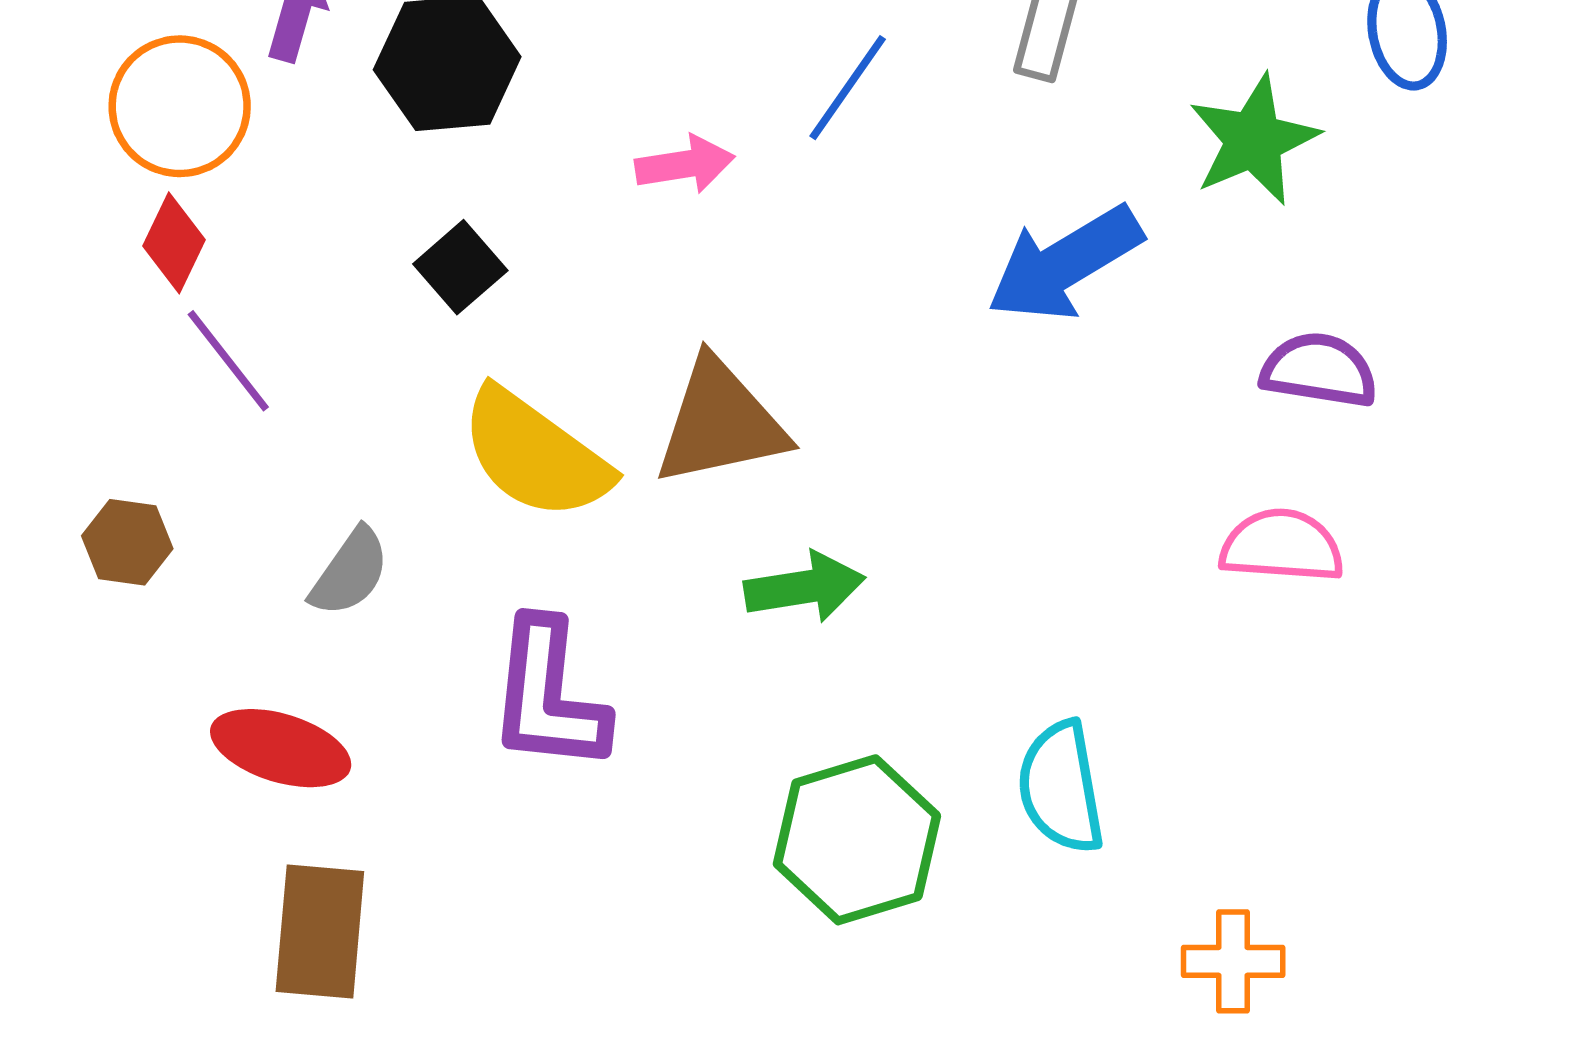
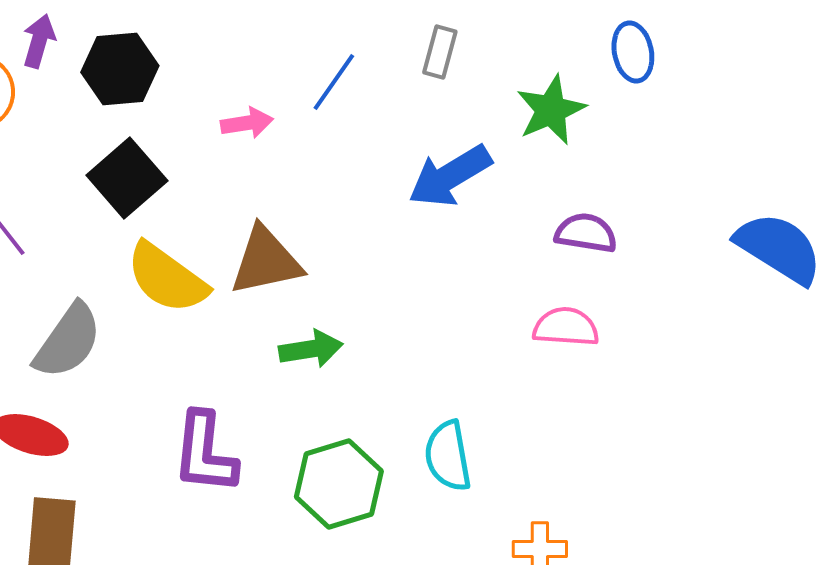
black square: (460, 267) -> (127, 178), size x1.6
gray semicircle: (350, 572) -> (68, 341), size x1.6
purple L-shape: (548, 696) -> (205, 453), moved

